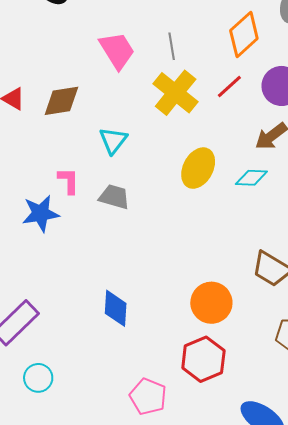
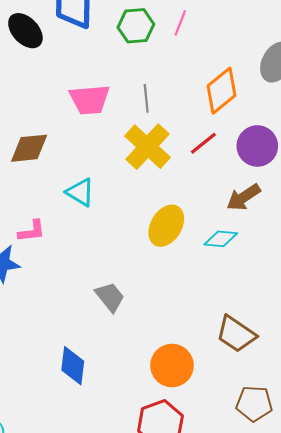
pink trapezoid: (117, 51) -> (90, 100), turned 114
cyan triangle: (113, 141) -> (80, 192), turned -40
pink L-shape: (69, 181) -> (32, 231), turned 80
gray trapezoid: (114, 197) -> (110, 297), moved, turned 32

